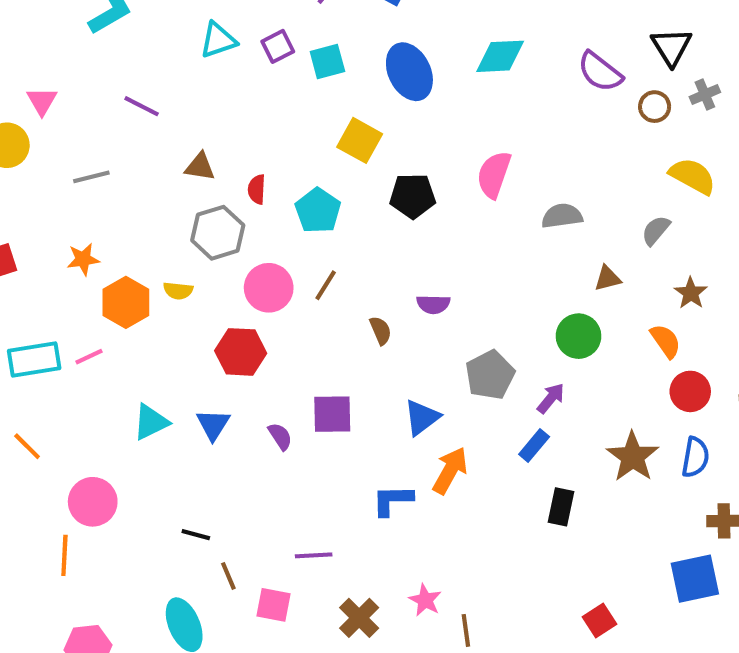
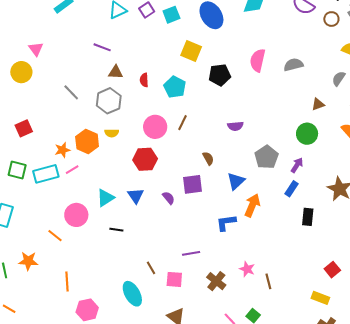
purple line: (142, 106) -> (102, 47), moved
gray line: (91, 177) -> (71, 92), moved, turned 66
gray semicircle: (562, 216) -> (293, 65), moved
gray hexagon: (218, 233) -> (109, 101), moved
orange star: (83, 259) -> (62, 150), moved
brown semicircle: (381, 331) -> (208, 158), moved
orange line: (27, 446) -> (55, 236), moved
pink circle: (93, 502) -> (76, 215), moved
black line: (196, 535) -> (116, 230), moved
orange line: (64, 555) -> (67, 281), moved

